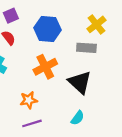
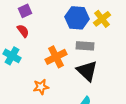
blue hexagon: (48, 29) -> (77, 18), moved
gray rectangle: (86, 48) -> (85, 46), moved

